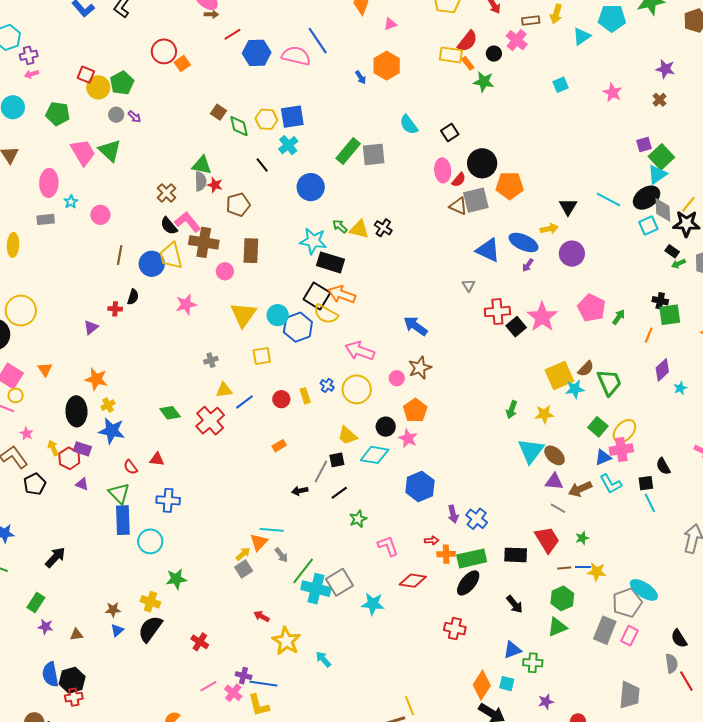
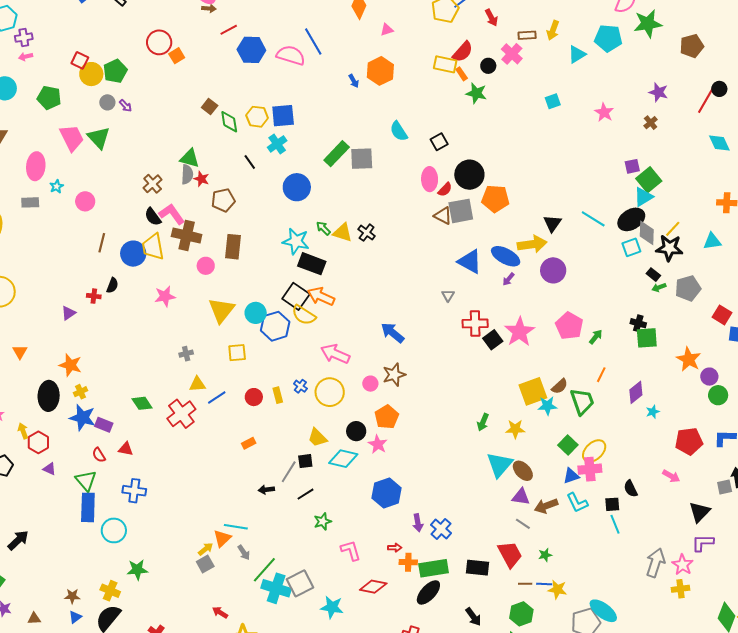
yellow arrow: (549, 229) -> (532, 244), size x1.6
orange line: (649, 335) -> (601, 375), moved
purple rectangle: (82, 449) -> (104, 425), moved

